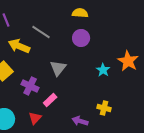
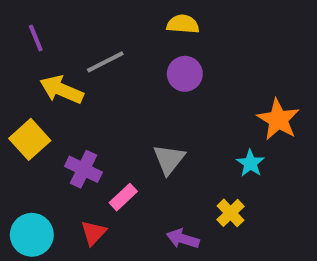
gray line: (41, 32) -> (105, 62), turned -60
gray triangle: (58, 68) -> (169, 159), moved
cyan star: (103, 70) -> (250, 163), moved
yellow cross: (104, 108) -> (231, 213), turned 32

